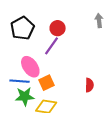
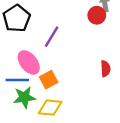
red circle: (58, 28) -> (97, 15), moved
red semicircle: (89, 85) -> (105, 69), moved

